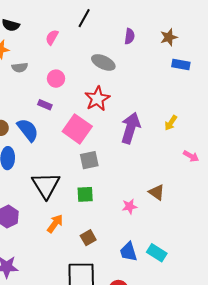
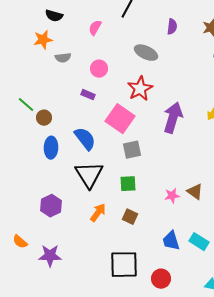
blue semicircle: (28, 130) -> (85, 139), moved
brown triangle: (157, 192) -> (195, 192), moved
brown square: (88, 238) -> (130, 217), moved, turned -35

